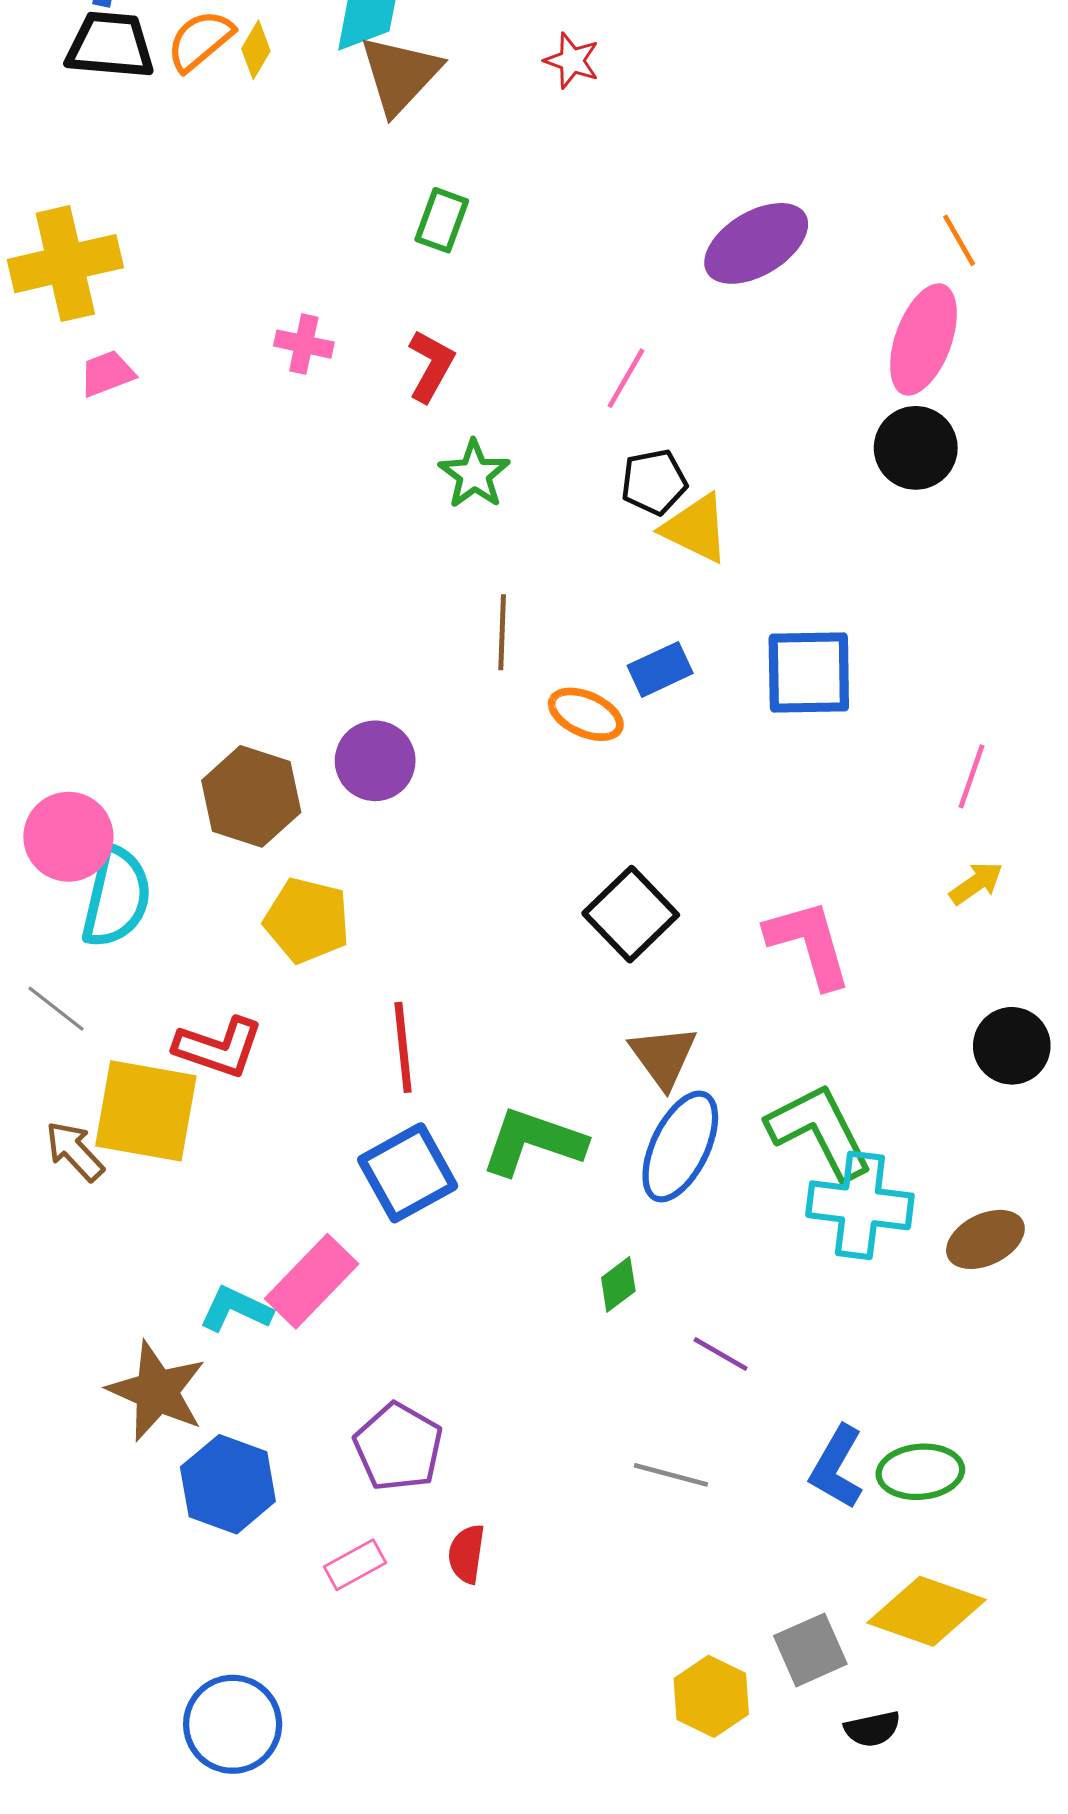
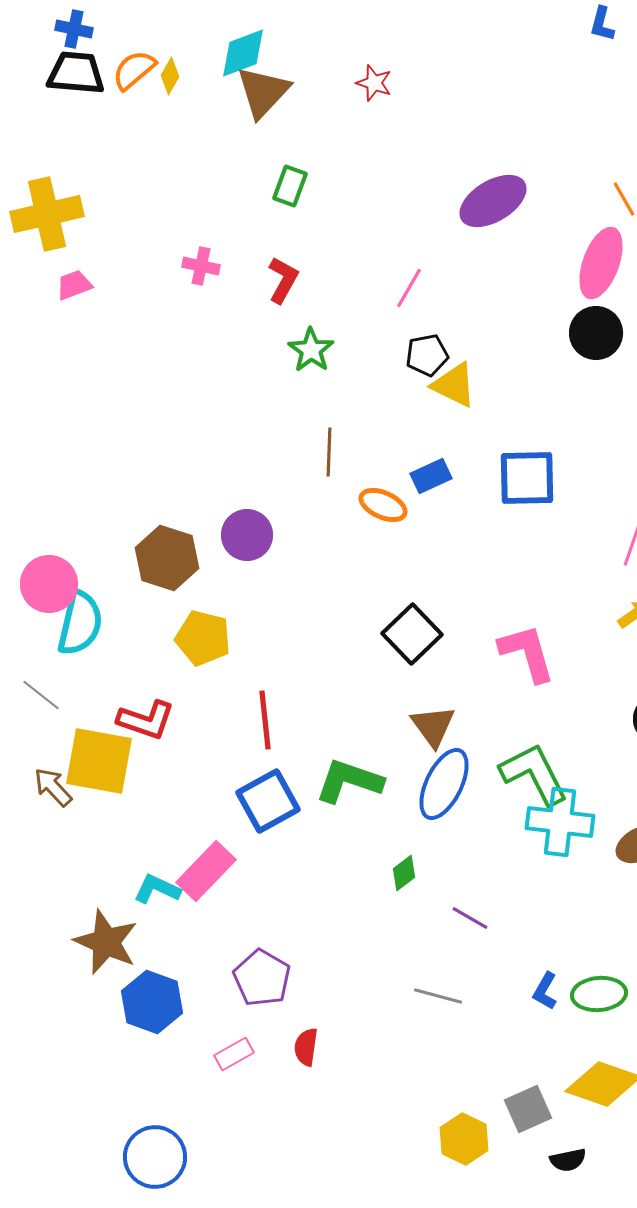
blue L-shape: (837, 1467) -> (545, 991), size x0.7

